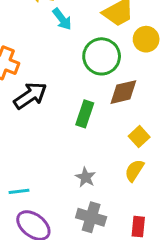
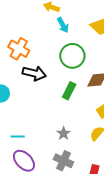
green circle: (102, 56) -> (72, 56), moved
black arrow: (30, 96) -> (34, 73), turned 40

